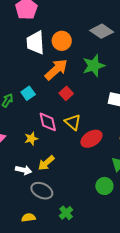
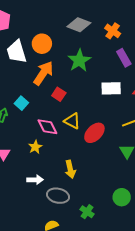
yellow arrow: (46, 163) -> (70, 169), moved, turned -48
green circle: (104, 186) -> (122, 197), moved

